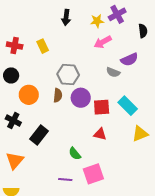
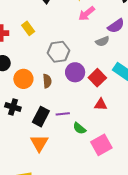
gray semicircle: (113, 72) -> (102, 41), turned -32
brown semicircle: (58, 95) -> (47, 81), moved
red square: (102, 107) -> (97, 78), turned -30
orange triangle: (15, 161) -> (39, 143), moved
purple line: (65, 179) -> (63, 114), moved

